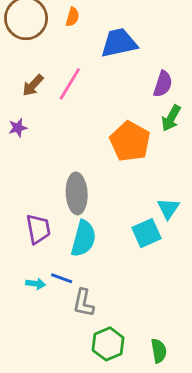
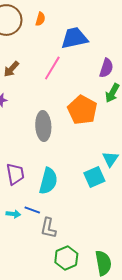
pink line: (70, 84) -> (52, 68), moved
gray ellipse: (77, 193) -> (43, 126), moved
green semicircle: (159, 351) -> (103, 263), size x1.4

